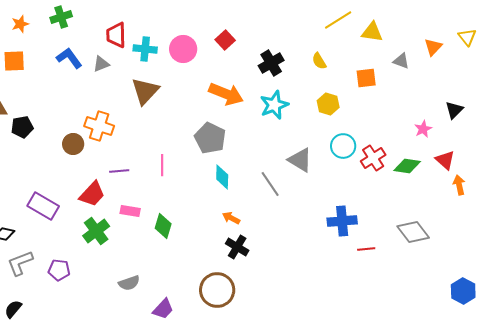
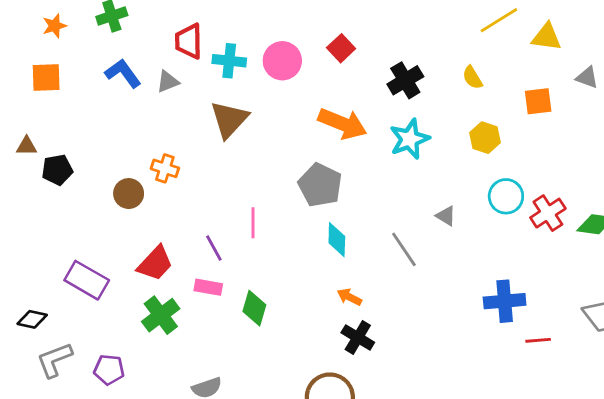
orange cross: (99, 126) -> (165, 168), size x0.7
gray triangle: (300, 160) -> (446, 216), size x0.6
purple line: (119, 171) -> (214, 248), moved, turned 66

